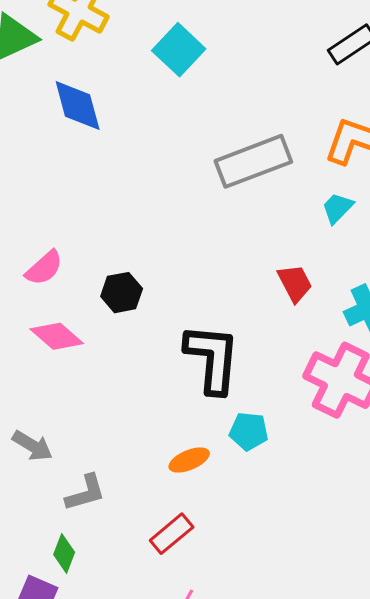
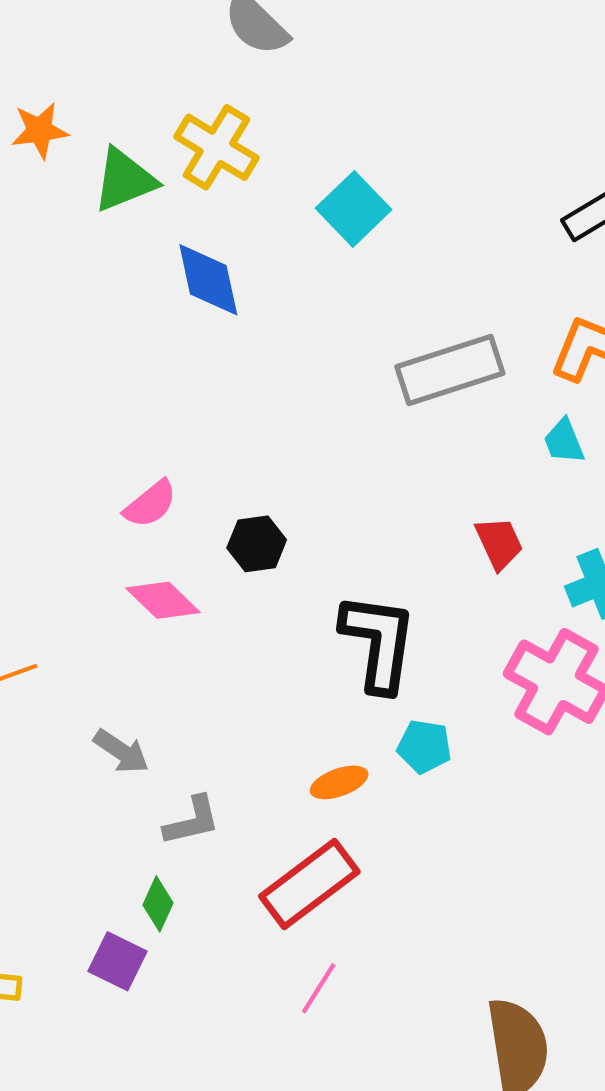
cyan trapezoid: (337, 208) -> (564, 441), turned -69
red rectangle: (172, 534) -> (309, 884), size x1.6

